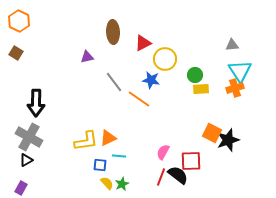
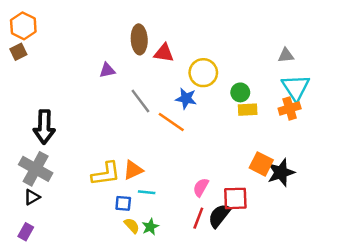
red triangle: (143, 43) -> (164, 53), moved, turned 36
brown square: (16, 53) -> (18, 52), moved, turned 32
black semicircle: (178, 175) -> (219, 216), turned -90

